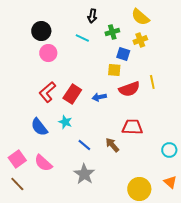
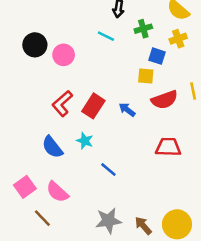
black circle: (41, 31) -> (35, 45), moved
blue arrow: (99, 97) -> (127, 110), turned 48
brown arrow: (112, 145) -> (143, 226), moved
gray star: (84, 174) -> (108, 221), moved, turned 30
brown line: (17, 184) -> (42, 218), moved

